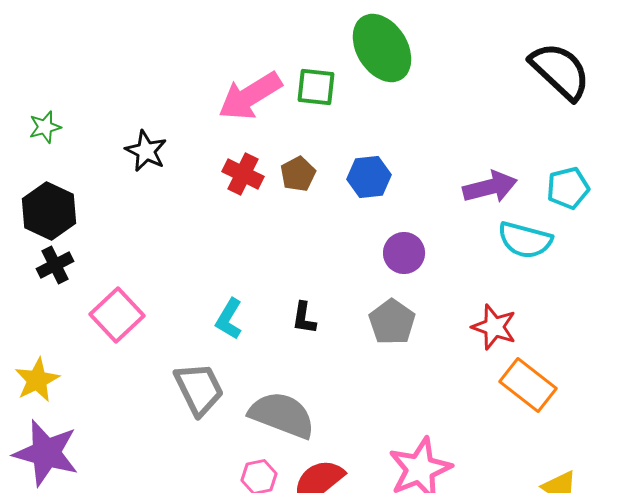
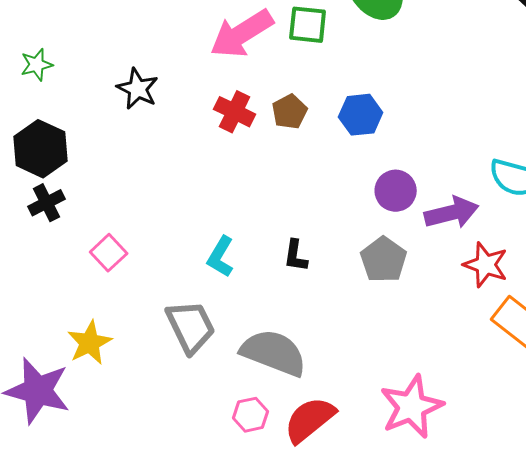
purple arrow: (490, 187) -> (452, 213), moved
pink square: (117, 315) -> (109, 253), size x0.7
yellow star: (37, 380) -> (90, 343), moved

